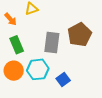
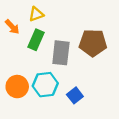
brown pentagon: (80, 35) -> (93, 43), turned 30
green rectangle: (17, 45) -> (36, 40), moved, turned 48

